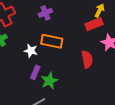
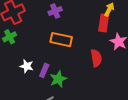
red rectangle: (94, 24) -> (104, 23), turned -60
white star: (31, 51) -> (27, 66), moved

